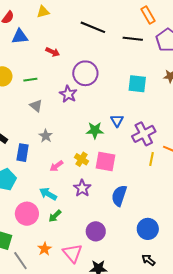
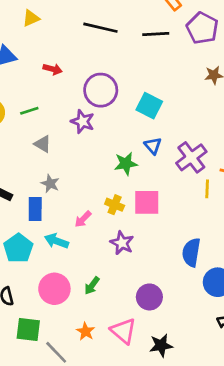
cyan square: (137, 84) -> (149, 106), moved, turned 30
gray star: (46, 136) -> (50, 184), moved
cyan arrow: (48, 194) -> (56, 241), moved
blue semicircle: (119, 196) -> (191, 252), moved

